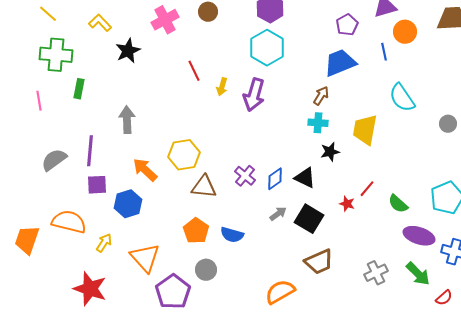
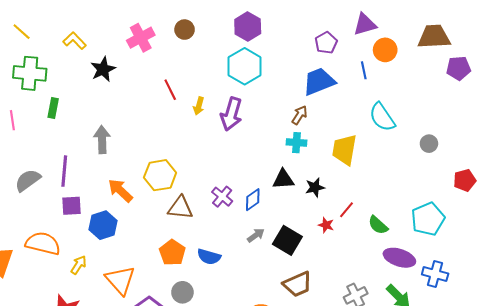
black star: (330, 152) -> (315, 187), moved
black triangle: (305, 178) -> (283, 179), moved, turned -30

